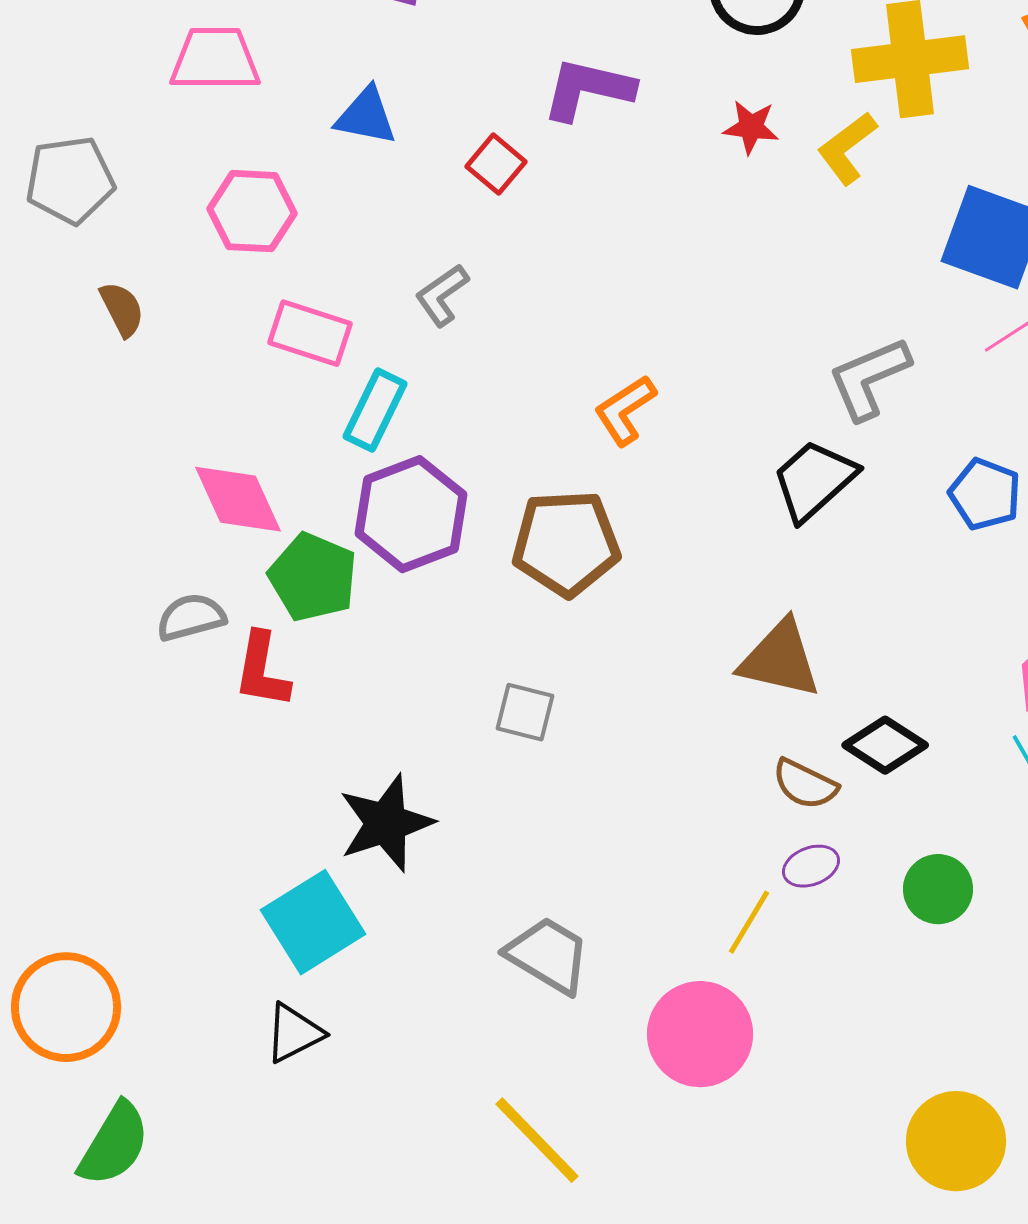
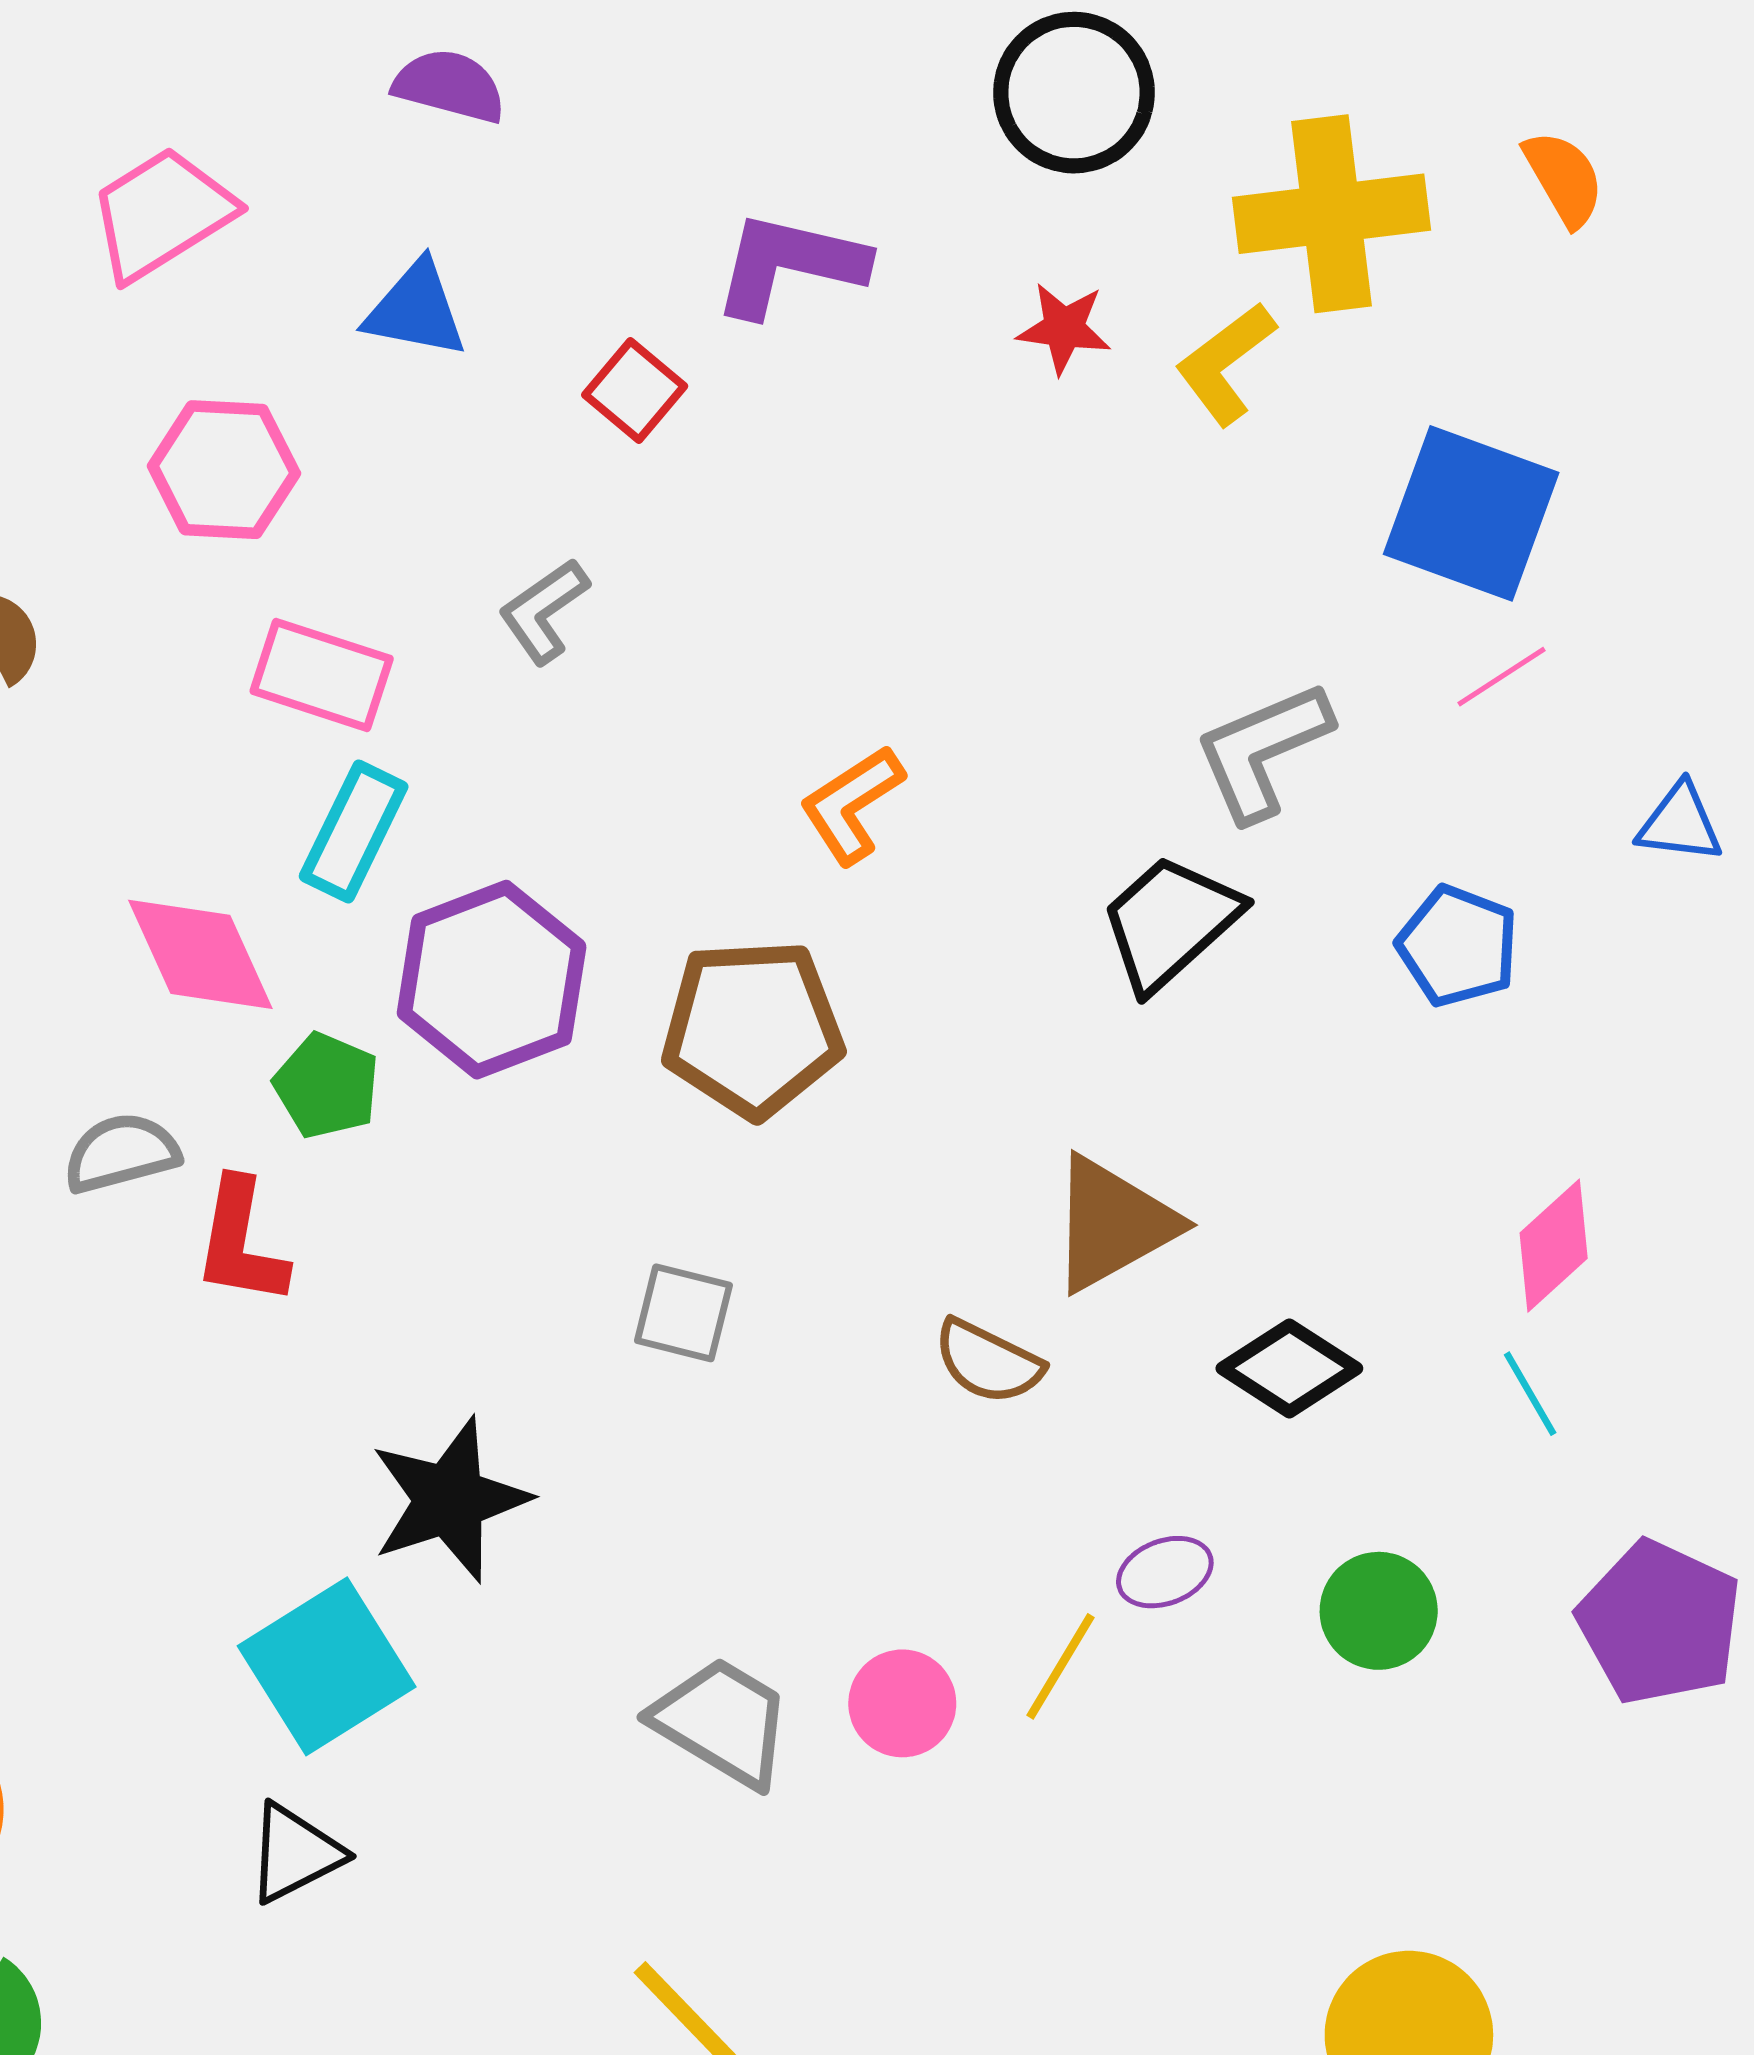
pink trapezoid: (215, 59) -> (162, 214), turned -32
cyan rectangle: (375, 410) -> (354, 832), moved
green pentagon: (313, 577) -> (327, 1086), size x0.7
brown triangle: (780, 659) -> (1113, 1224), turned -42
brown semicircle: (805, 784) -> (988, 1362), moved
pink circle: (700, 1034) -> (902, 1703), moved, size x0.6

